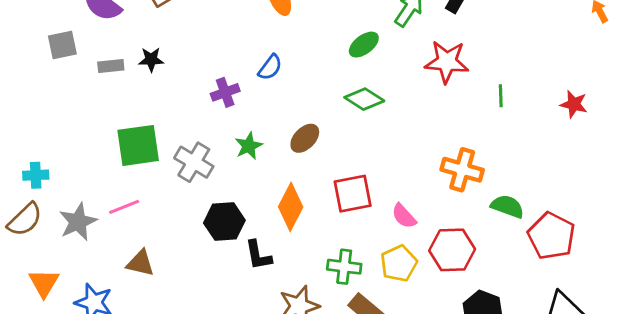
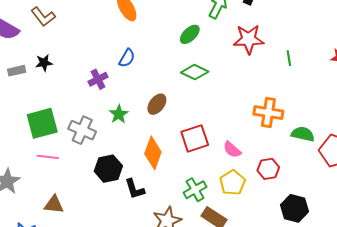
pink line: (124, 207) -> (48, 157), moved, turned 35
red hexagon: (452, 250) -> (268, 169), size x0.7
green cross: (344, 267) -> (195, 190), turned -30

